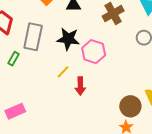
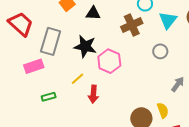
green rectangle: (14, 59) -> (49, 97), moved, turned 40
pink rectangle: (15, 111) -> (34, 66), moved

